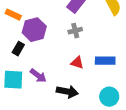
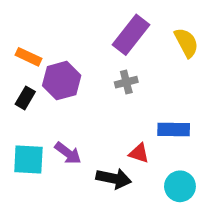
black rectangle: (18, 49) -> (25, 98), moved
red triangle: (77, 63) -> (139, 153), moved

